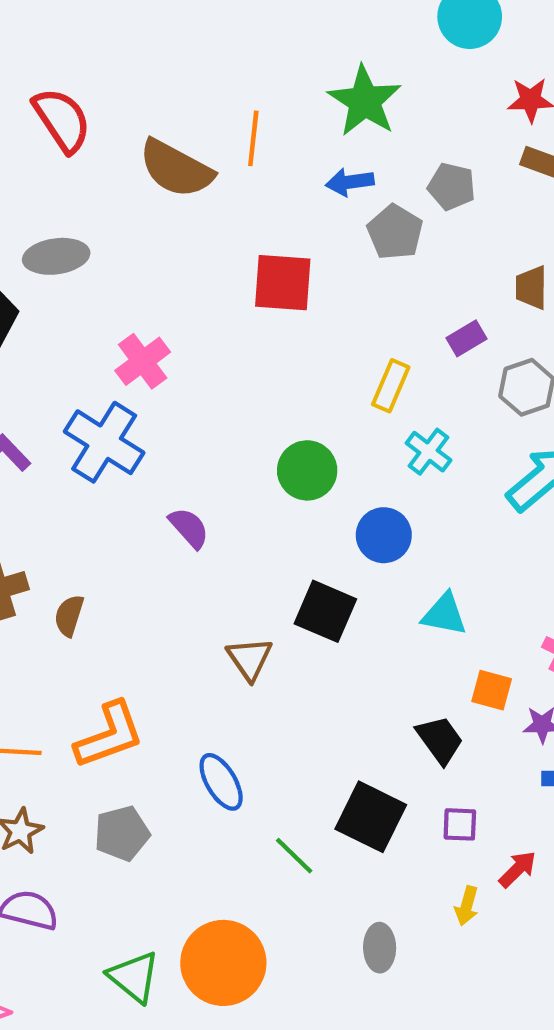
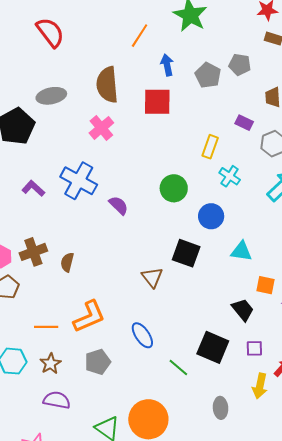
orange line: (253, 138) -> (140, 36), turned 30
brown semicircle: (176, 169) -> (107, 85), moved, turned 60
blue arrow: (350, 182) -> (167, 65), moved, turned 90
gray pentagon: (452, 186) -> (240, 65), moved
purple rectangle: (466, 338) -> (244, 123), turned 60
pink cross: (143, 361) -> (101, 128), moved
purple semicircle: (189, 528) -> (119, 205), moved
yellow arrow: (467, 906) -> (260, 386), size x1.4

